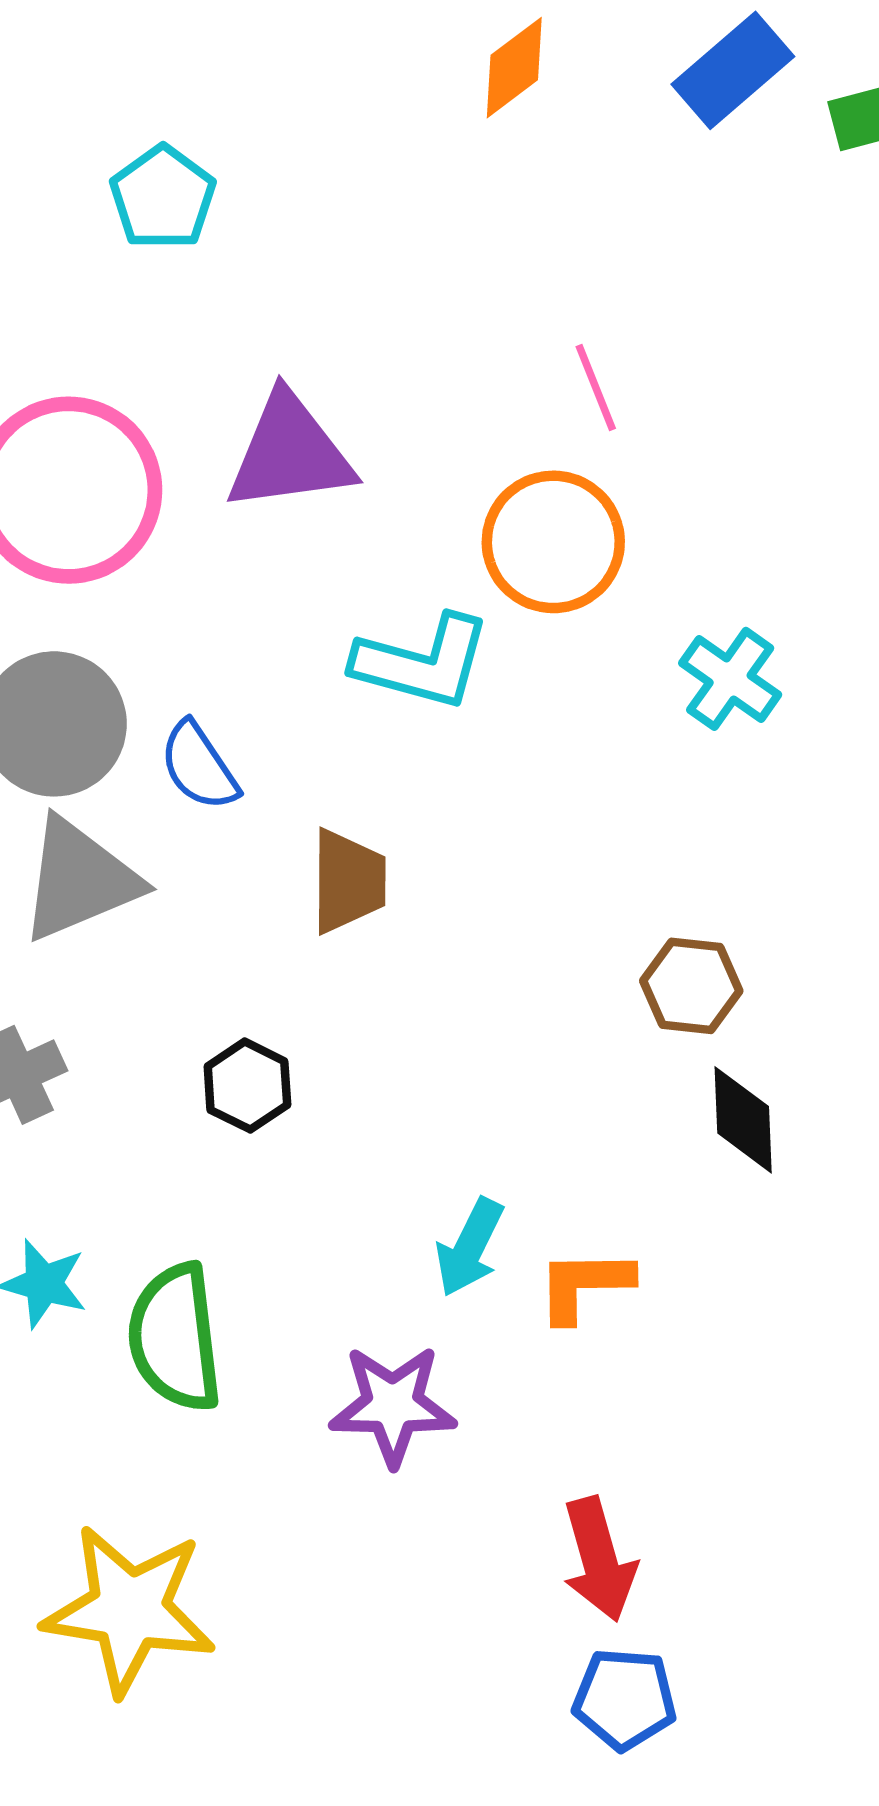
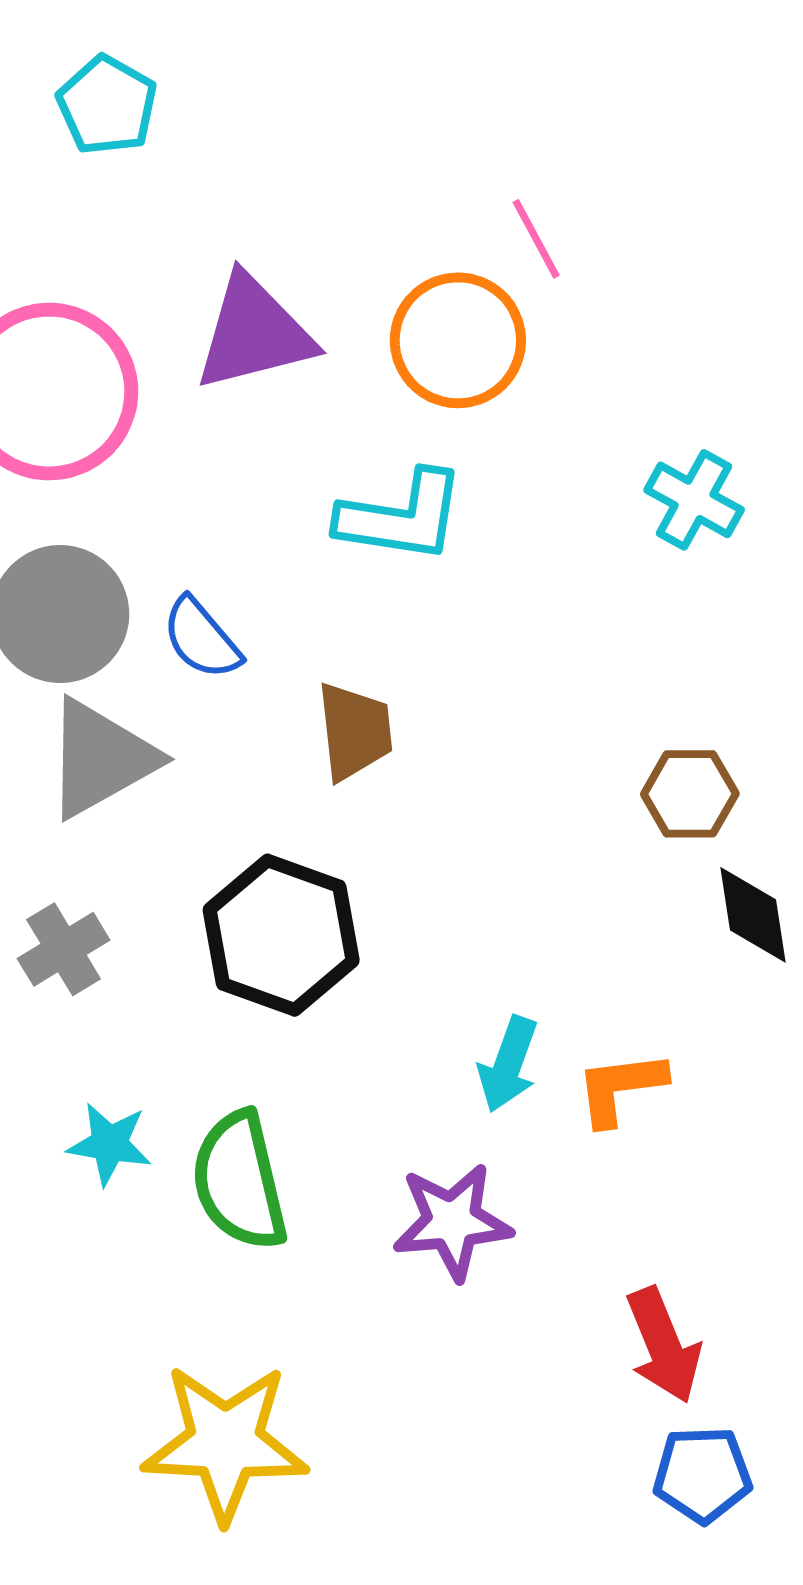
orange circle: (553, 542) -> (458, 340), moved
black hexagon: (247, 1086) -> (281, 935), size x1.8

